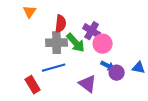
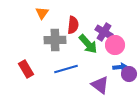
gray cross: (57, 43) -> (55, 40), moved
blue arrow: (108, 66) -> (120, 67), turned -32
red rectangle: (33, 85) -> (26, 69), moved

